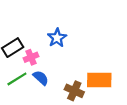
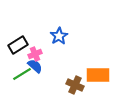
blue semicircle: (41, 78) -> (35, 66), moved

